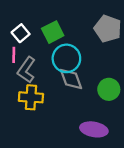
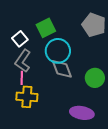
white square: (21, 33) -> (20, 39), moved
pink line: (14, 55) -> (22, 78), moved
yellow cross: (31, 97) -> (27, 97), moved

